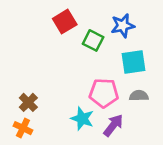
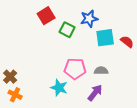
cyan square: (133, 62) -> (105, 38), moved
brown cross: (28, 102) -> (10, 77), moved
purple arrow: (113, 125) -> (95, 93), moved

